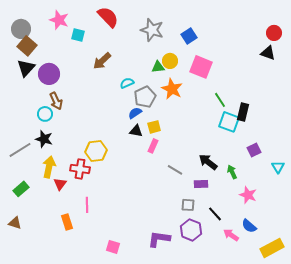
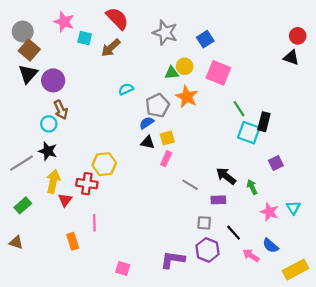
brown arrow: (102, 61) -> (111, 48), moved
cyan semicircle: (127, 83) -> (126, 89), moved
cyan triangle: (278, 167) -> (293, 208), moved

